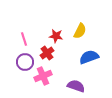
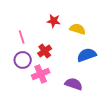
yellow semicircle: (80, 31) -> (78, 29), turned -98
red star: (56, 36) -> (54, 21), moved

